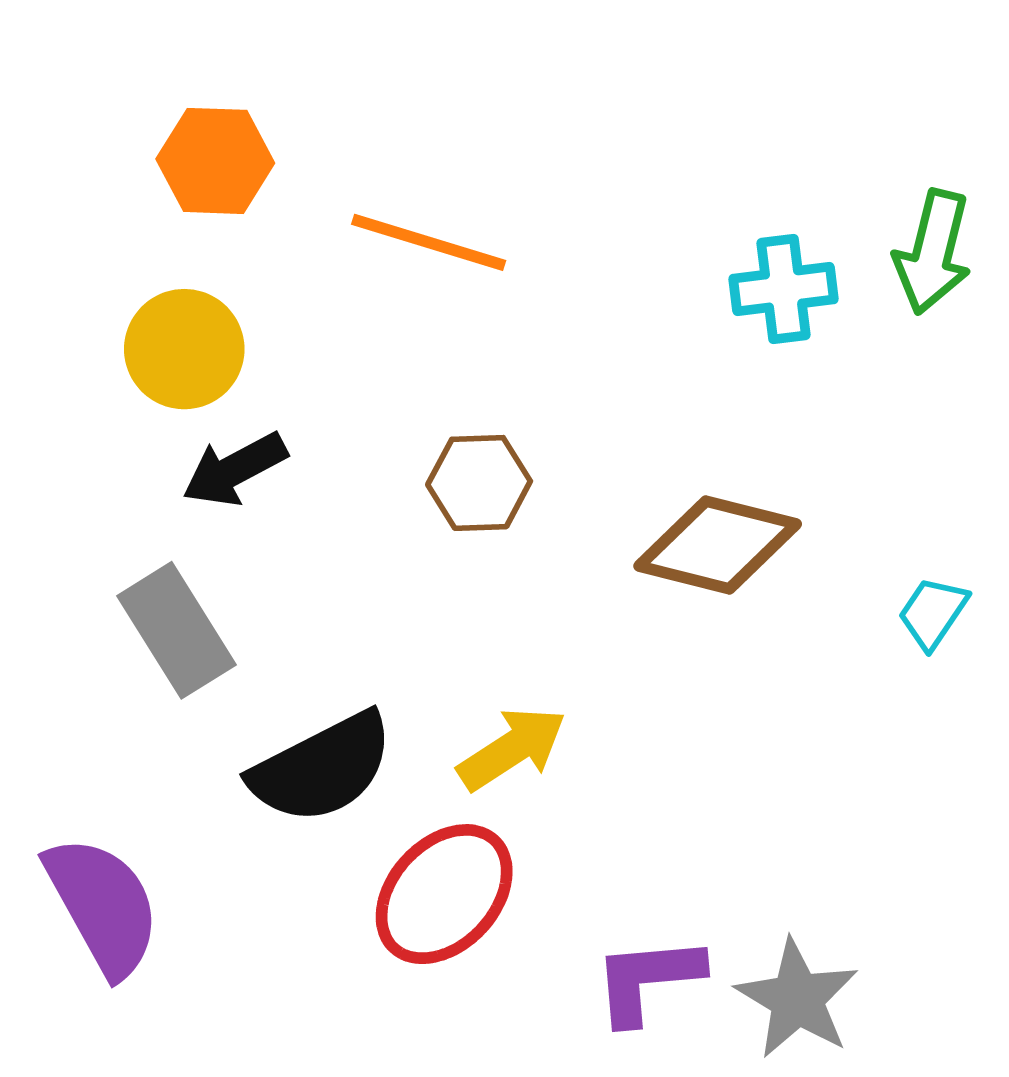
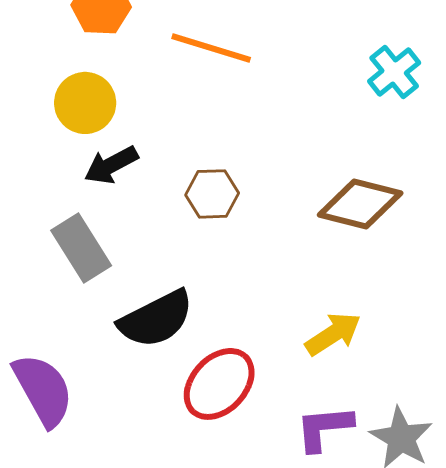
cyan cross: (784, 289) -> (394, 72), turned -32
brown hexagon: (479, 483) -> (212, 194), moved
yellow arrow: (512, 749) -> (333, 334), moved

